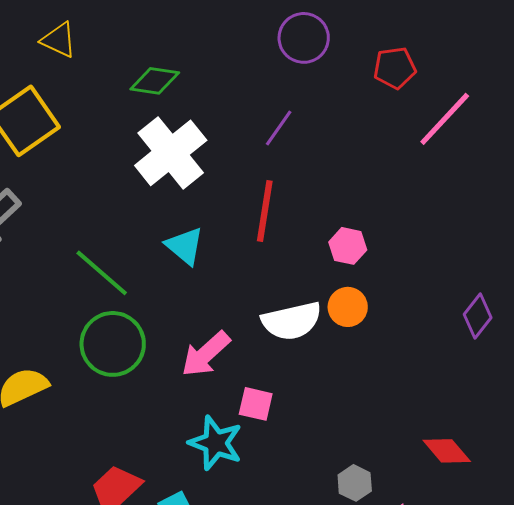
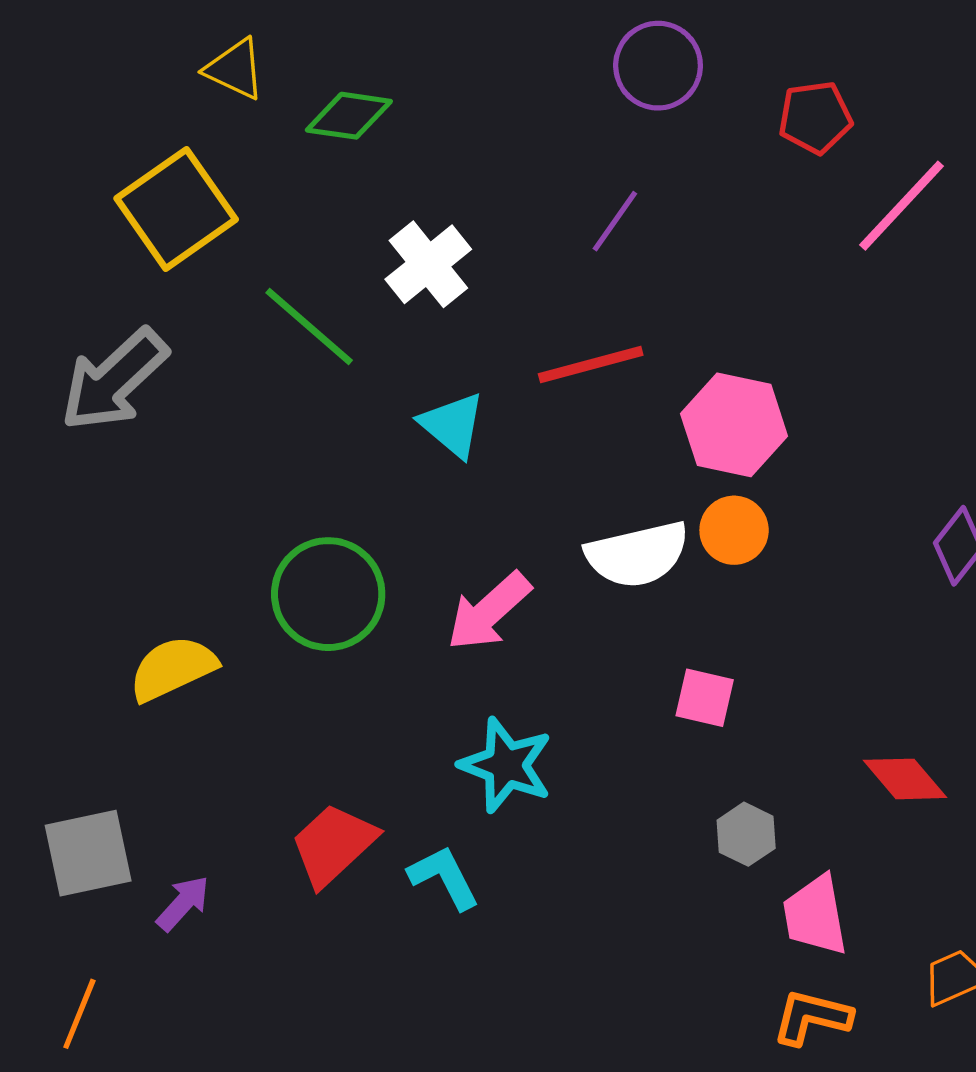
green diamond: (155, 81) -> (349, 116), moved
white cross: (171, 153) -> (428, 264), size x0.7
red line: (265, 211) -> (591, 364), turned 66
pink hexagon: (348, 246) -> (734, 425), size x1.6
green line: (102, 273) -> (309, 326), moved
pink square: (256, 404) -> (705, 698), moved

